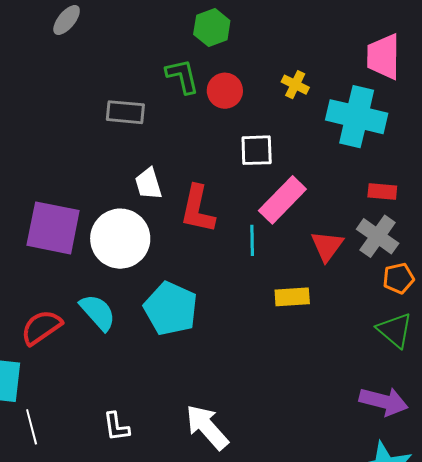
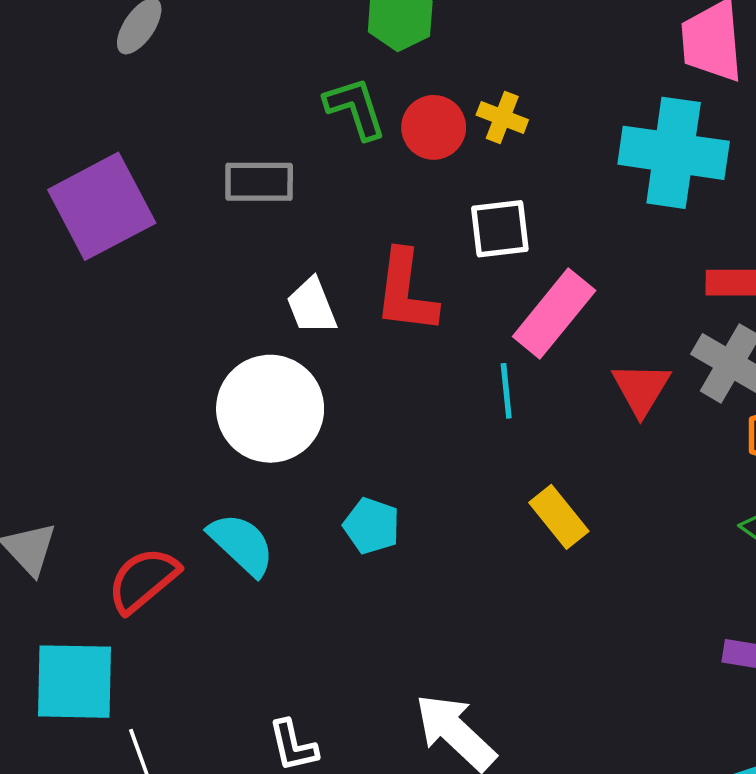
yellow cross: (295, 85) -> (502, 117), moved
red L-shape: (198, 209) -> (406, 292), moved
purple square: (53, 228) -> (102, 206), moved, turned -34
yellow rectangle: (292, 297) -> (559, 517), moved, turned 60
cyan pentagon: (171, 309) -> (372, 526), size x0.6

